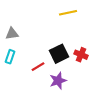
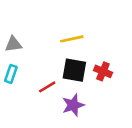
yellow line: (68, 13) -> (72, 39), moved
black square: (59, 54) -> (74, 70), turned 36

